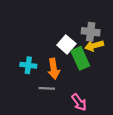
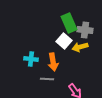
yellow arrow: (94, 46) -> (80, 47), moved
green rectangle: (80, 58) -> (69, 23), moved

